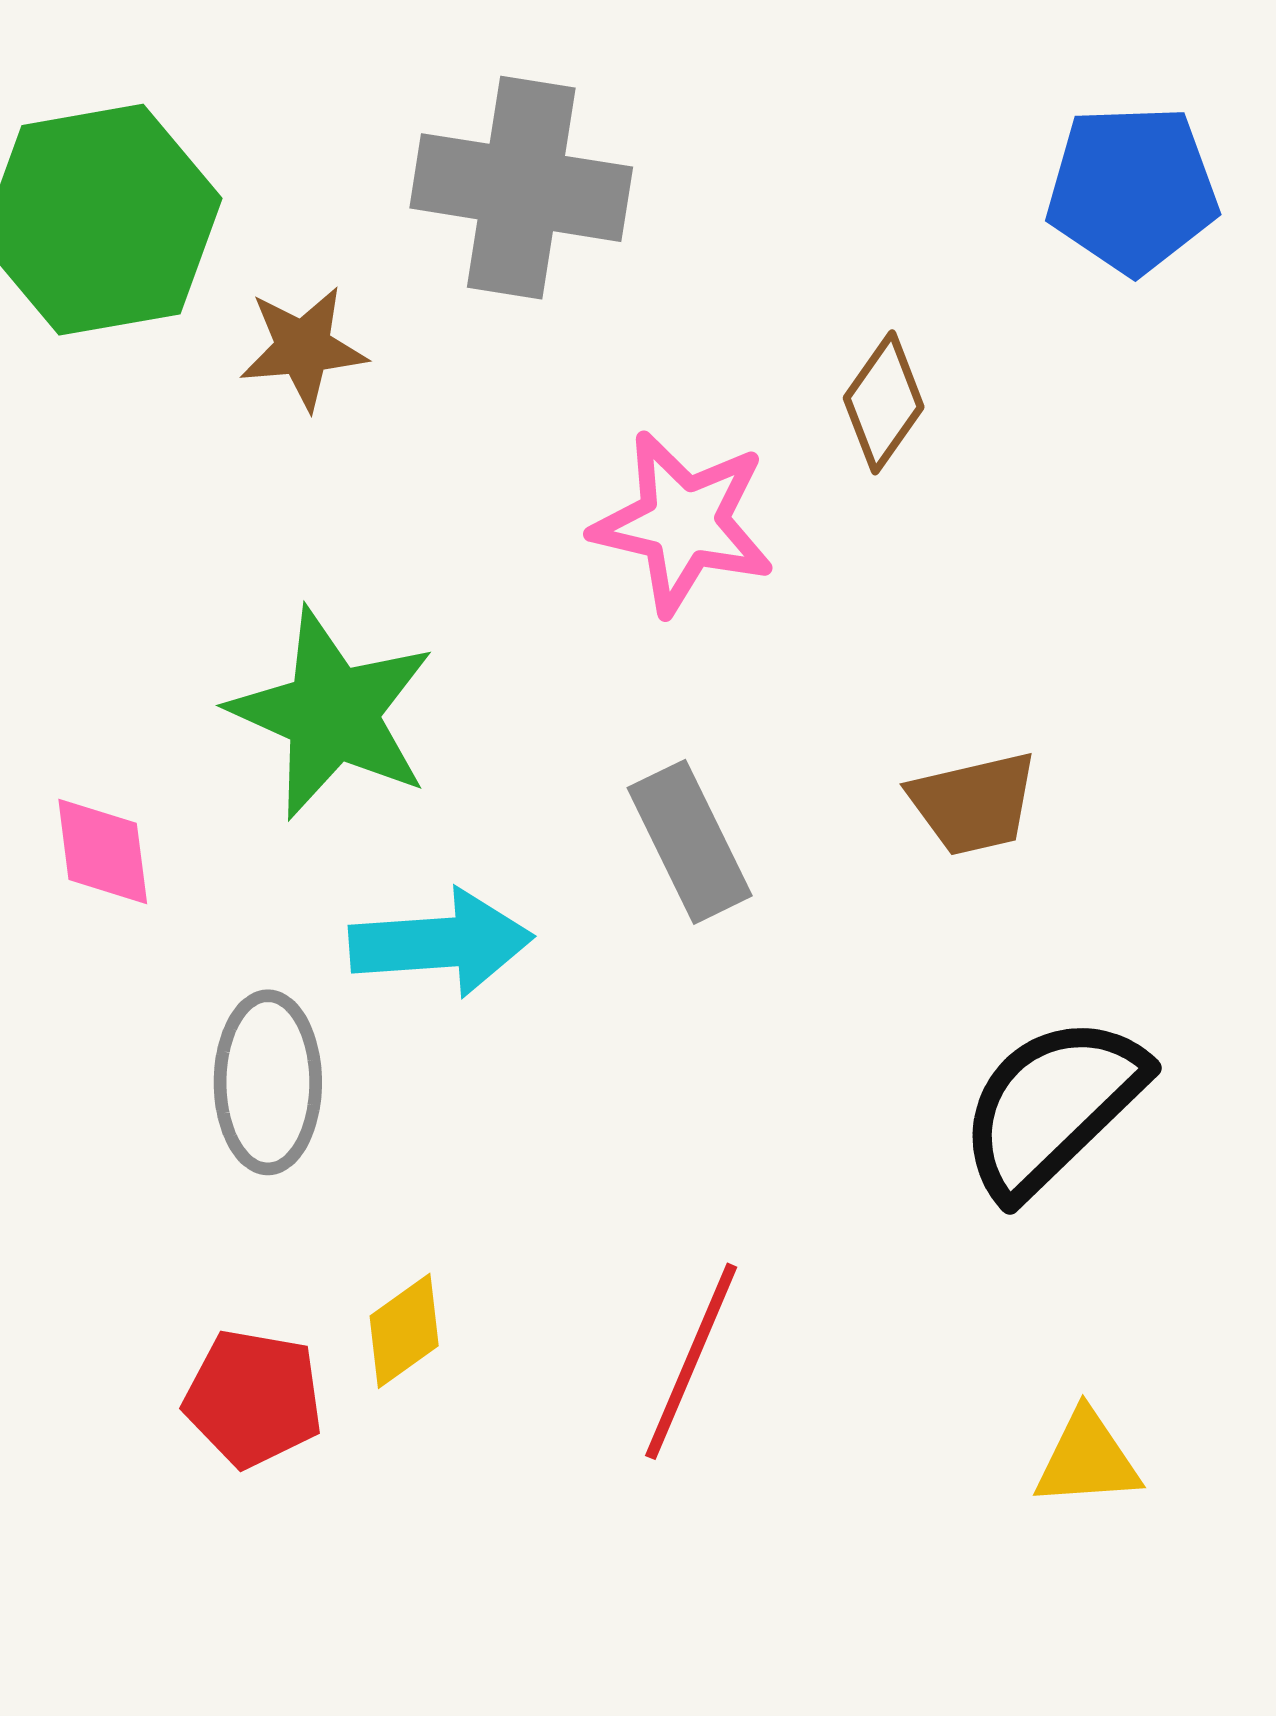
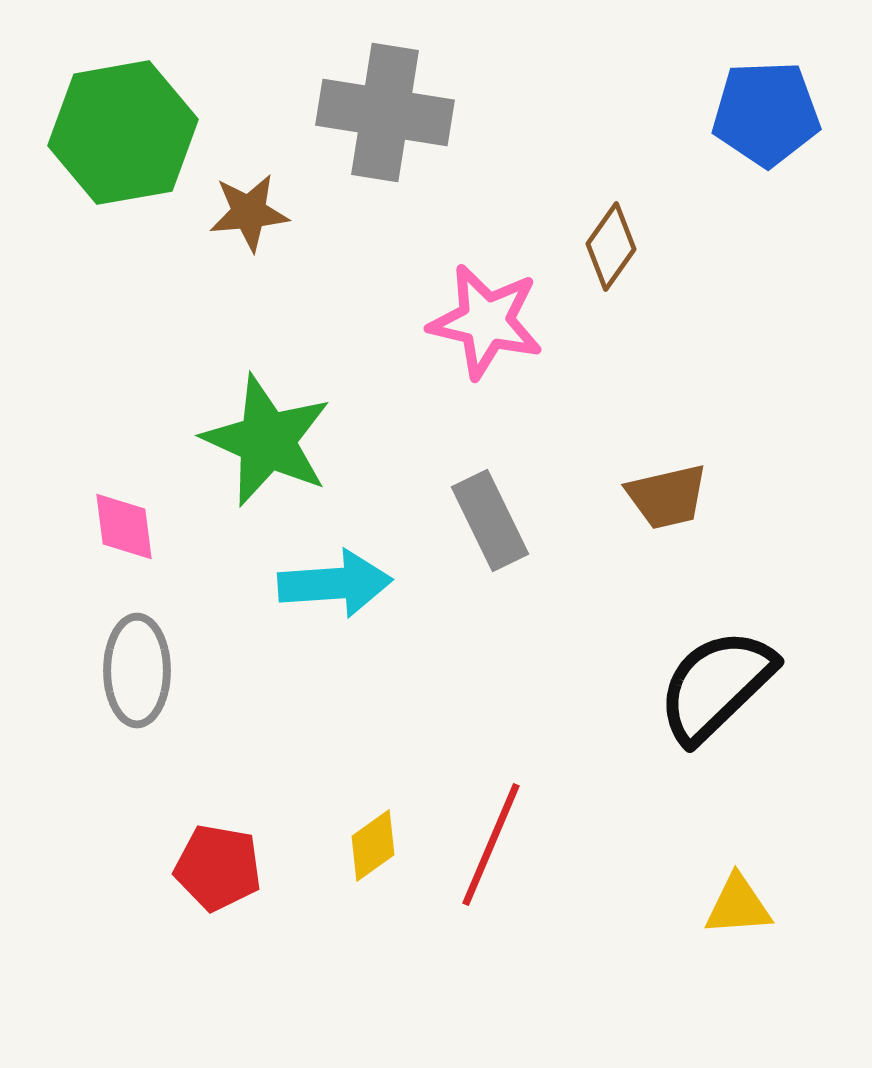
gray ellipse: (268, 1082) -> (137, 671), moved
yellow diamond: (404, 1331) -> (373, 846), moved

